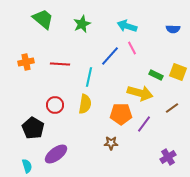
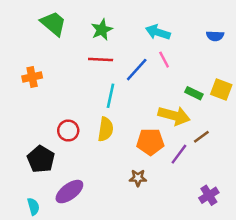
red line: (60, 64) -> (101, 60), moved
brown line: (172, 108) -> (201, 137), moved

